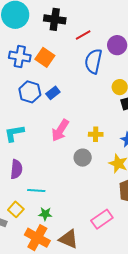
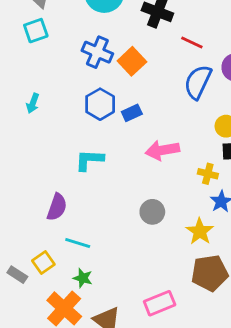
red line: (83, 35) -> (192, 43), turned 42
pink arrow: (60, 130) -> (162, 150), moved, turned 35
cyan L-shape: (14, 133) -> (89, 160), moved
yellow cross: (96, 134) -> (208, 174), moved

